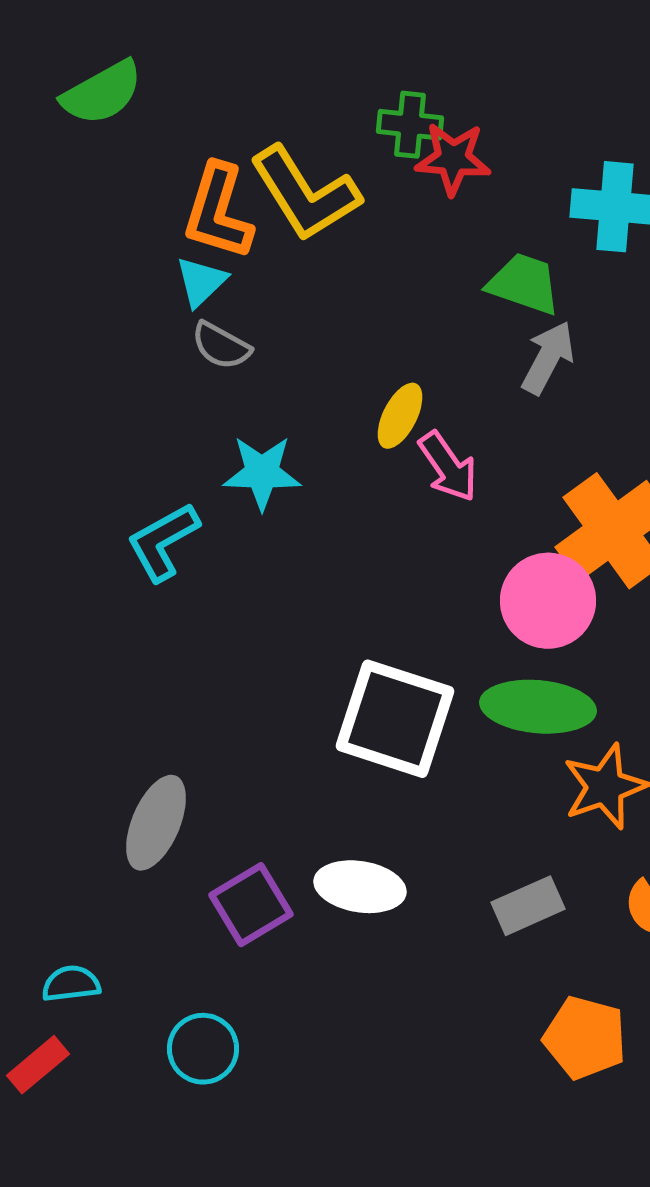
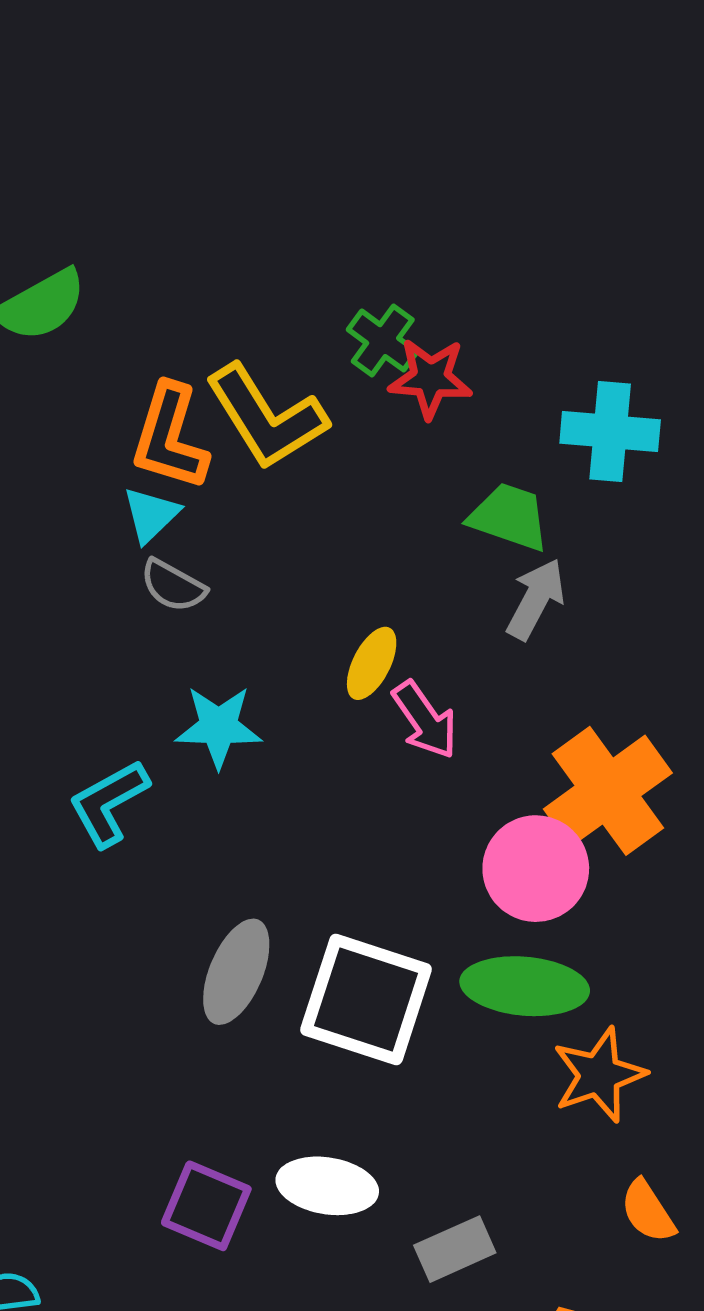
green cross: (410, 125) -> (383, 341), turned 30
gray ellipse: (156, 823) -> (236, 972), moved
purple square: (251, 905) -> (206, 1206), turned -36
gray rectangle: (528, 906) -> (455, 1249), moved

